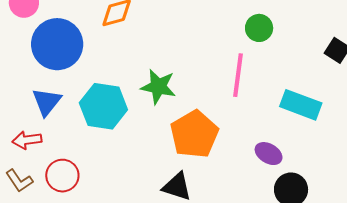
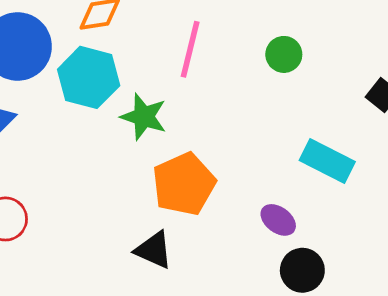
pink line: (238, 75) -> (190, 49), moved
cyan hexagon: (103, 106) -> (89, 77), moved

